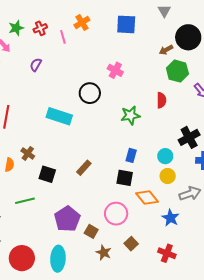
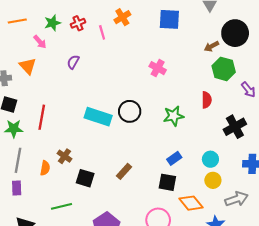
black circle: (90, 93) -> (130, 111), moved
black cross: (189, 137) -> (235, 127), moved
blue rectangle: (131, 155) -> (174, 158), turned 40

